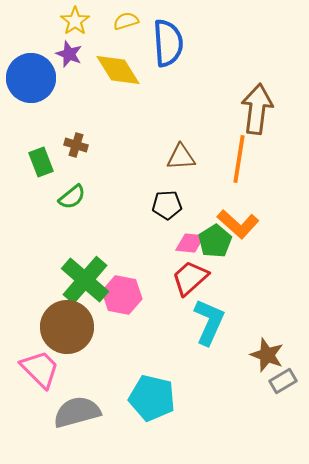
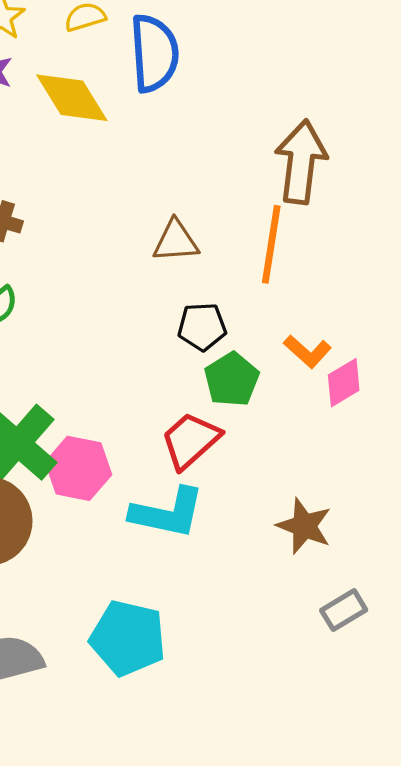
black pentagon: (167, 205) -> (202, 327), moved
orange L-shape: (238, 224) -> (307, 351), moved, size x0.7
pink diamond: (190, 243) -> (344, 383), moved, turned -36
cyan L-shape: (209, 322) -> (167, 513), moved, turned 78
brown star: (267, 355) -> (304, 526), moved

